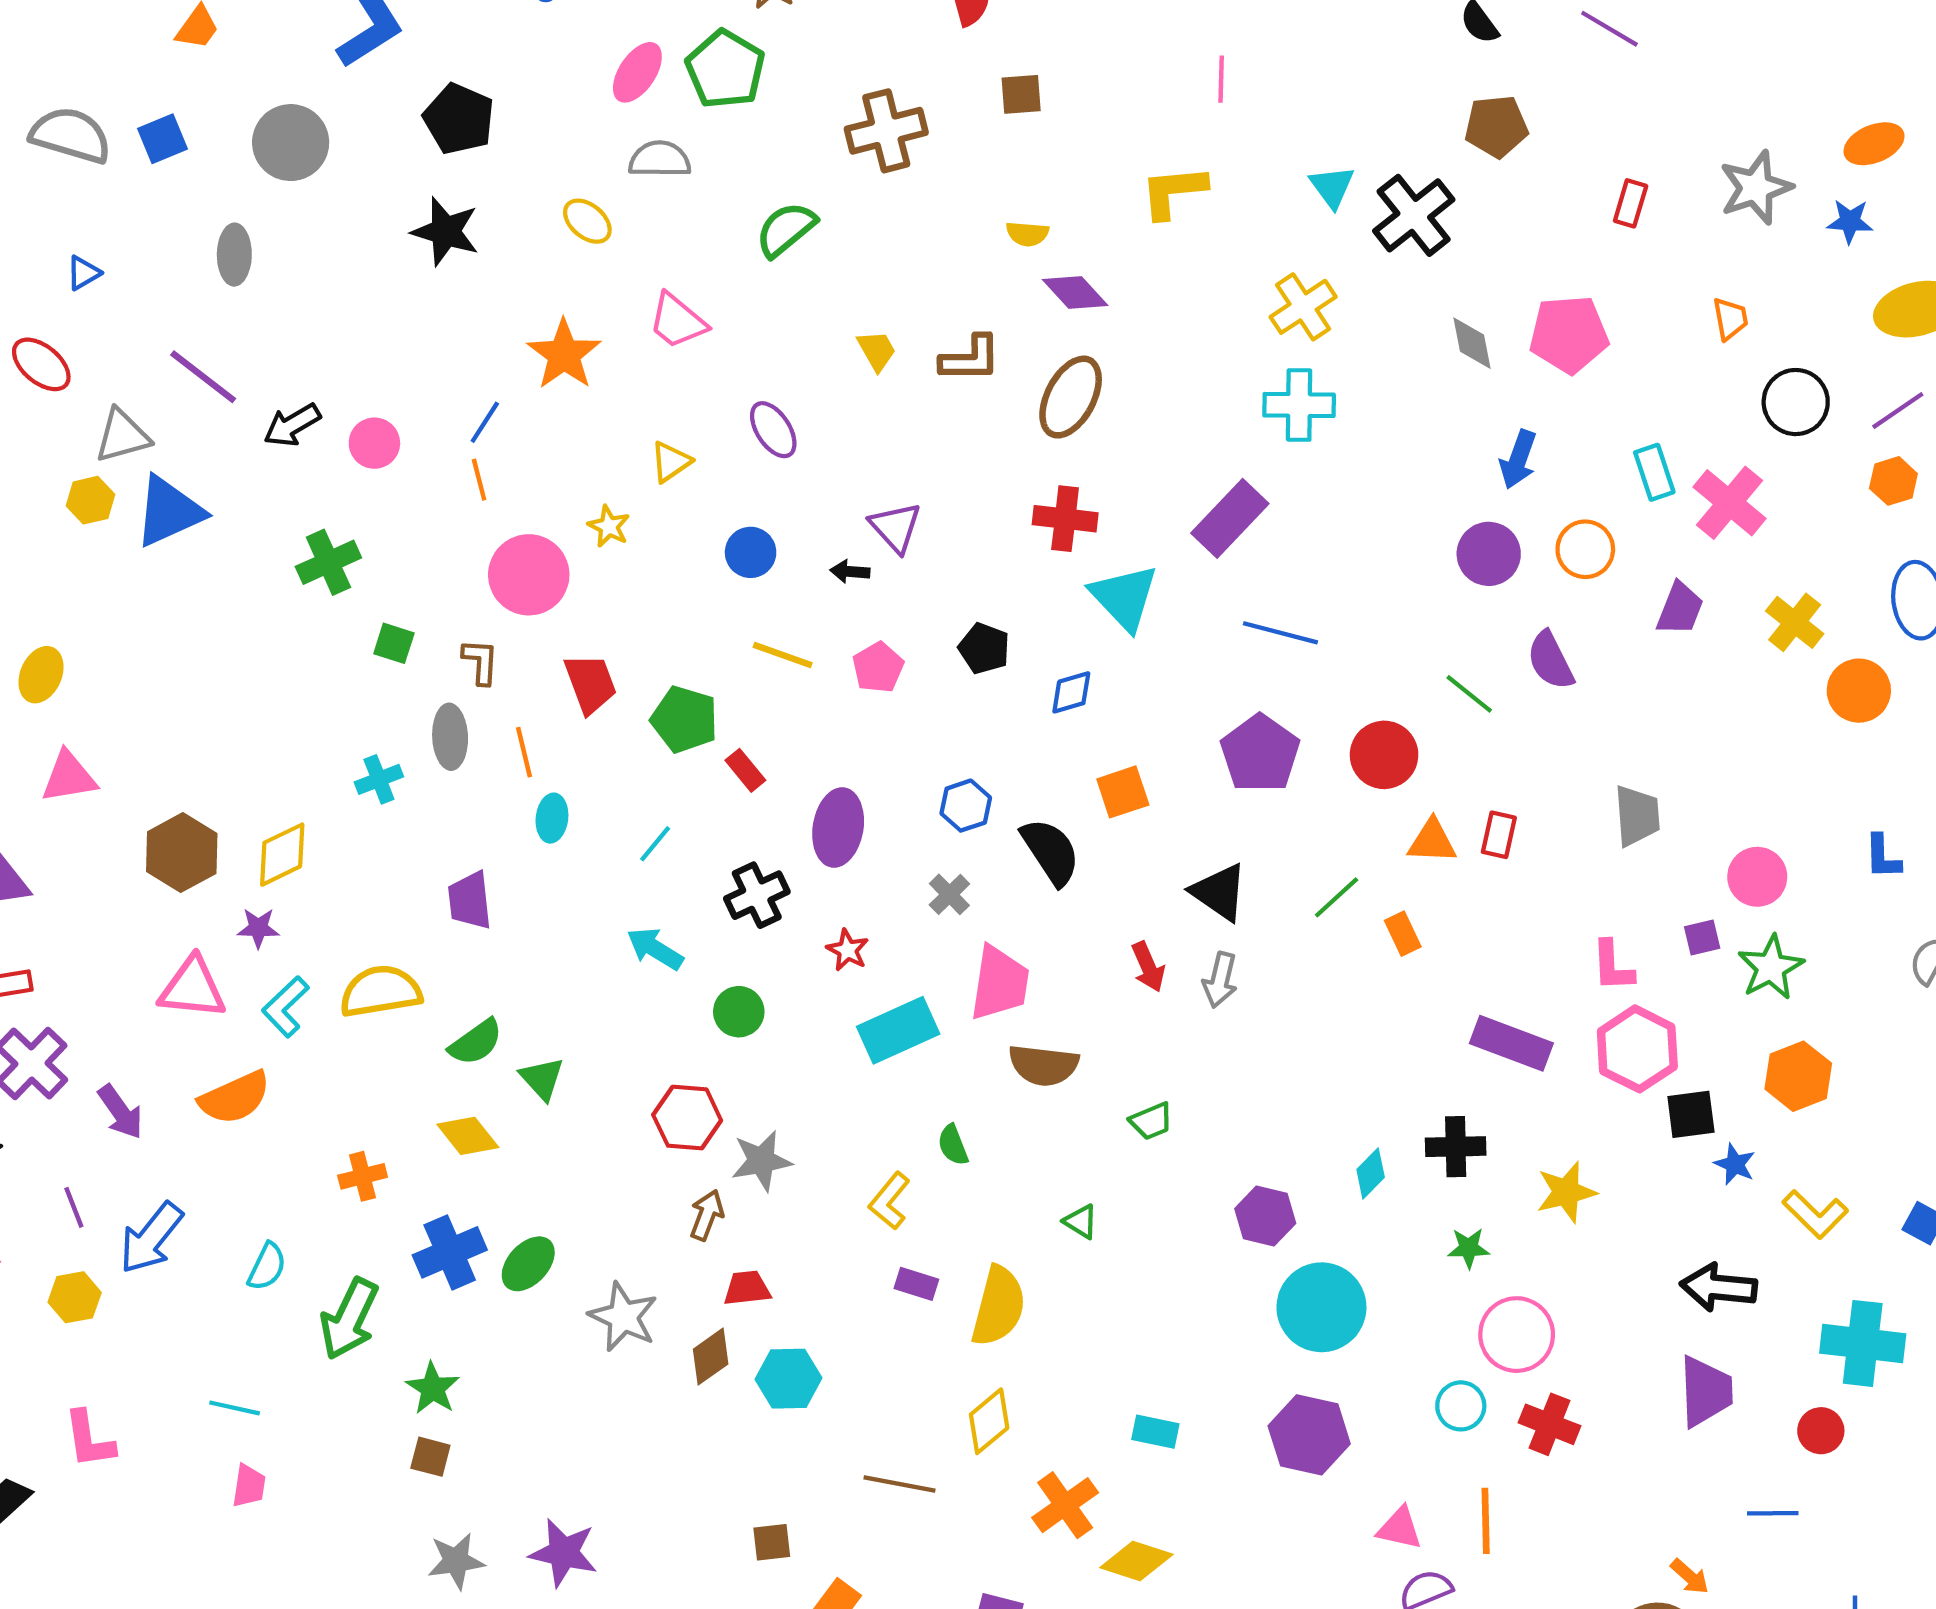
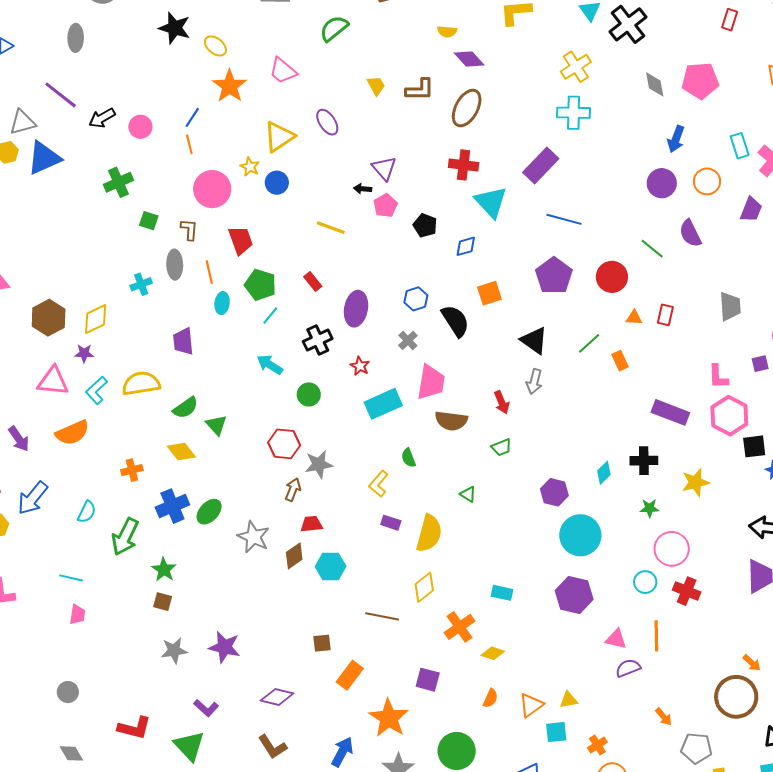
yellow ellipse: (587, 221) -> (215, 46), moved
yellow triangle: (671, 462) -> (279, 137), size x1.6
blue circle: (751, 552) -> (277, 183), moved
pink pentagon: (878, 667) -> (385, 205), moved
green pentagon: (684, 719) -> (260, 285), moved
orange triangle: (1432, 841) -> (634, 318), size x0.7
red arrow: (1148, 967) -> (502, 402), moved
yellow diamond: (1136, 1561) -> (493, 653), size x0.7

